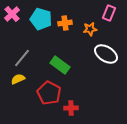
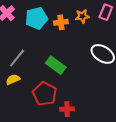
cyan pentagon: (41, 19) -> (36, 18), turned -30
orange star: (90, 29) -> (82, 16), moved

